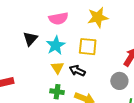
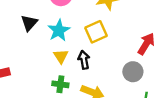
yellow square: (88, 47) -> (96, 32), turned -30
black arrow: (77, 71) -> (84, 60), turned 56

